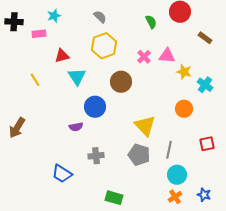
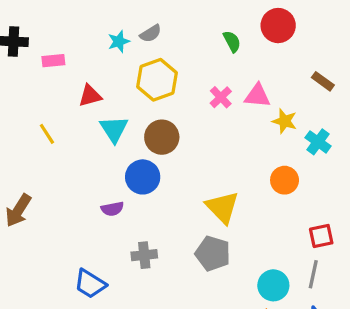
cyan star: (54, 16) -> (119, 41), moved
gray semicircle: (100, 17) -> (151, 33), turned 104
brown rectangle: (205, 38) -> (323, 81), moved
brown circle: (121, 82) -> (162, 137), moved
gray line: (169, 150) -> (313, 274), moved

